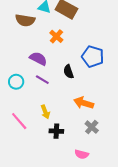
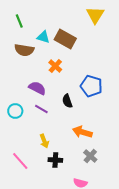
pink line: (19, 121) -> (20, 161), moved

